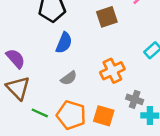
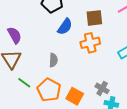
blue semicircle: (64, 43) -> (65, 27), moved
orange cross: (112, 71) -> (90, 43), moved
gray semicircle: (69, 78) -> (53, 60), turned -64

